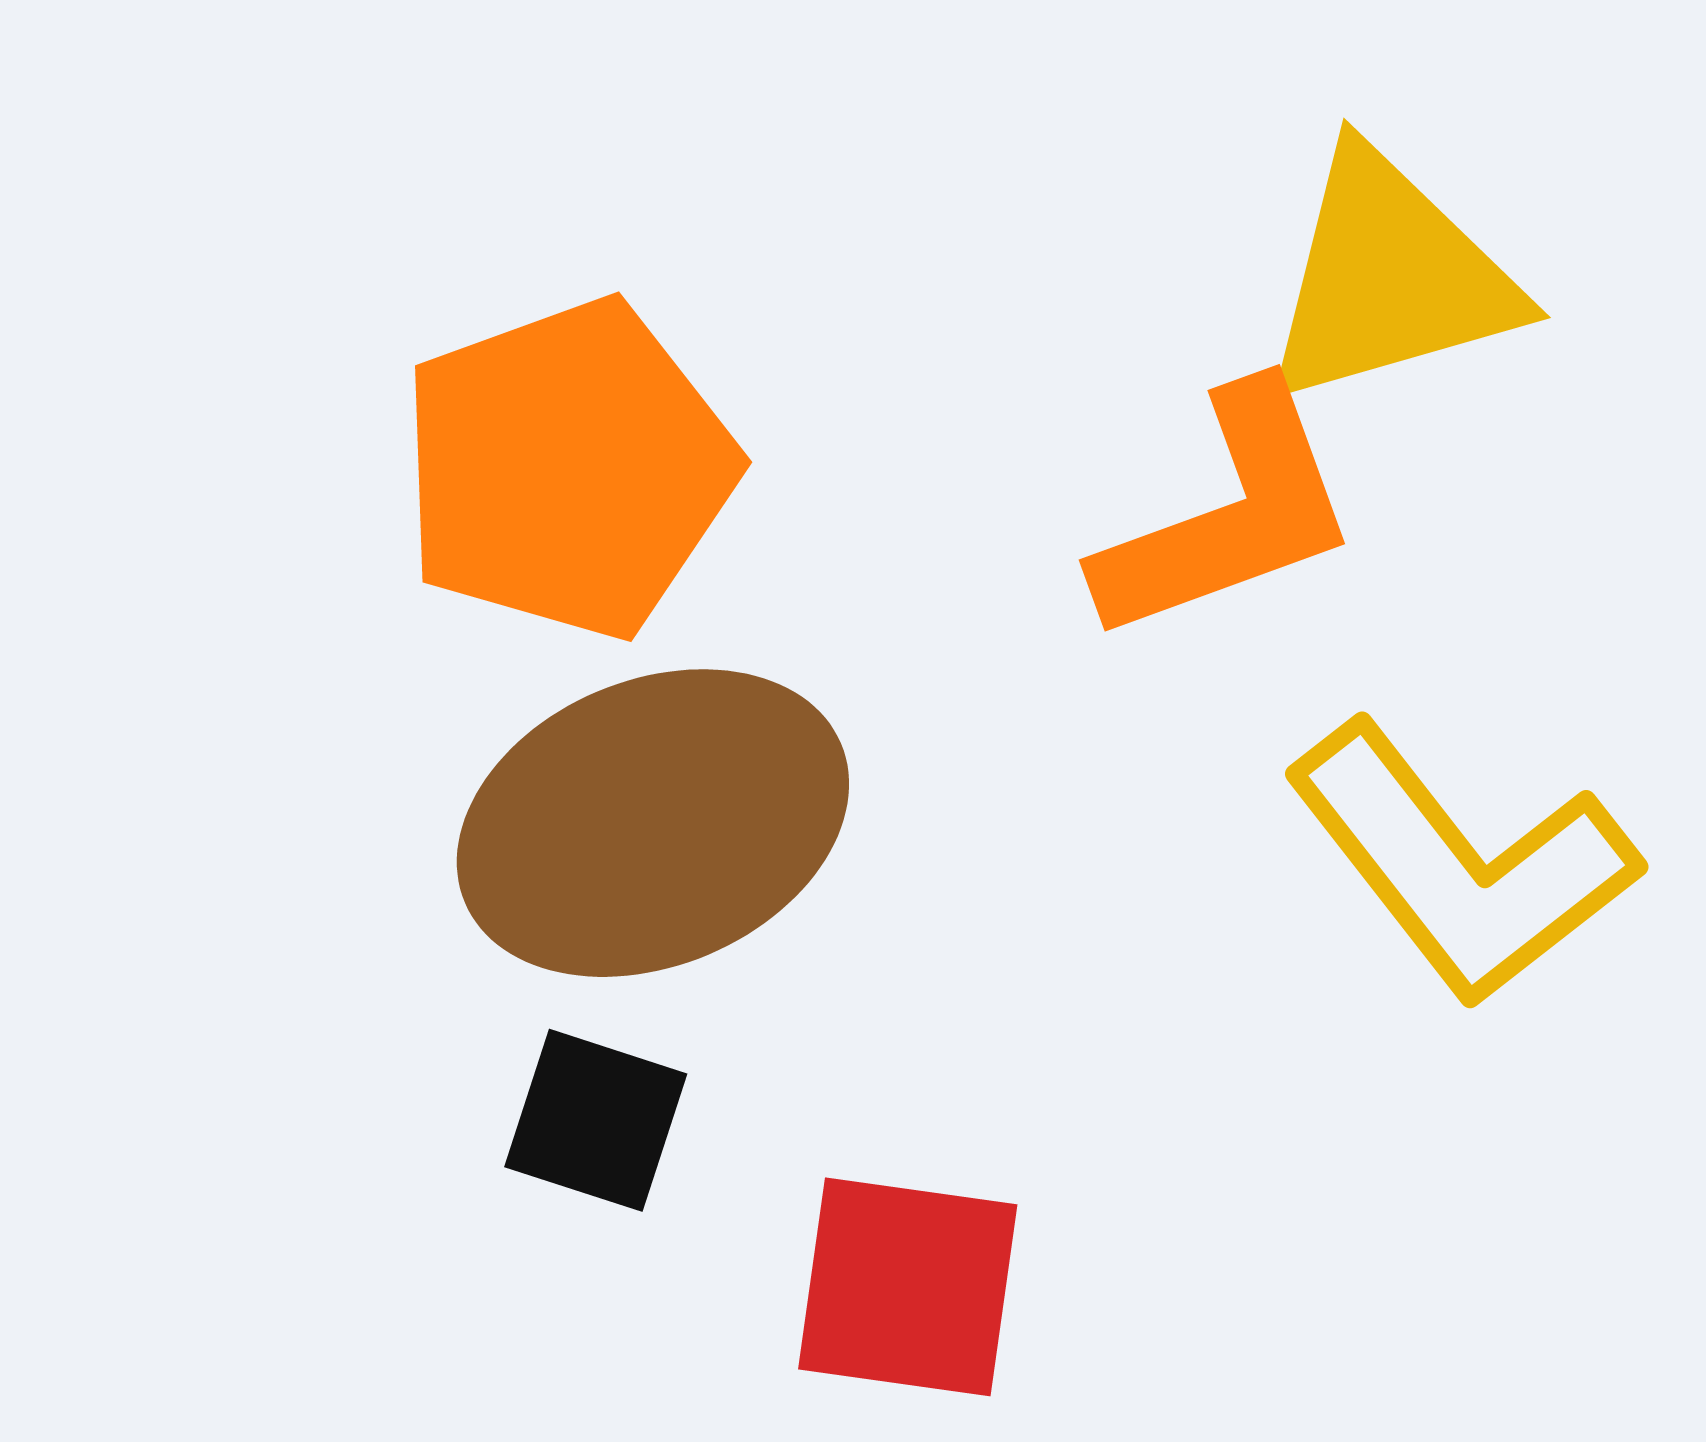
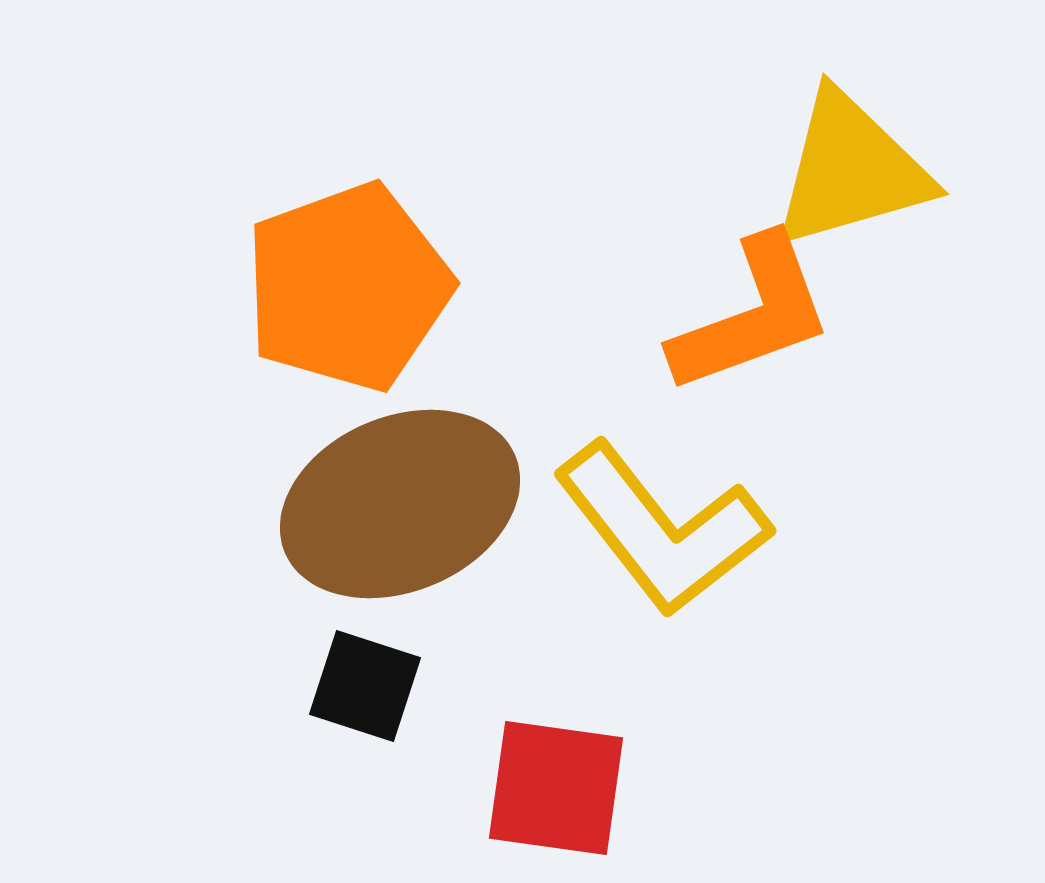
yellow L-shape: (1461, 864) -> (662, 529), moved

